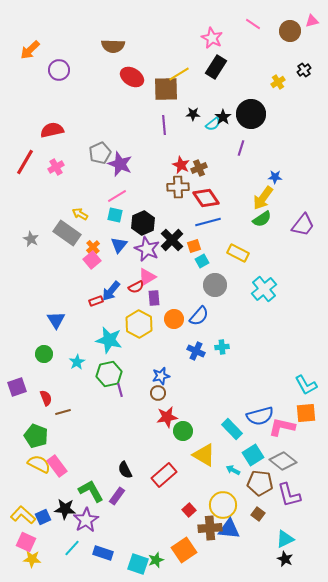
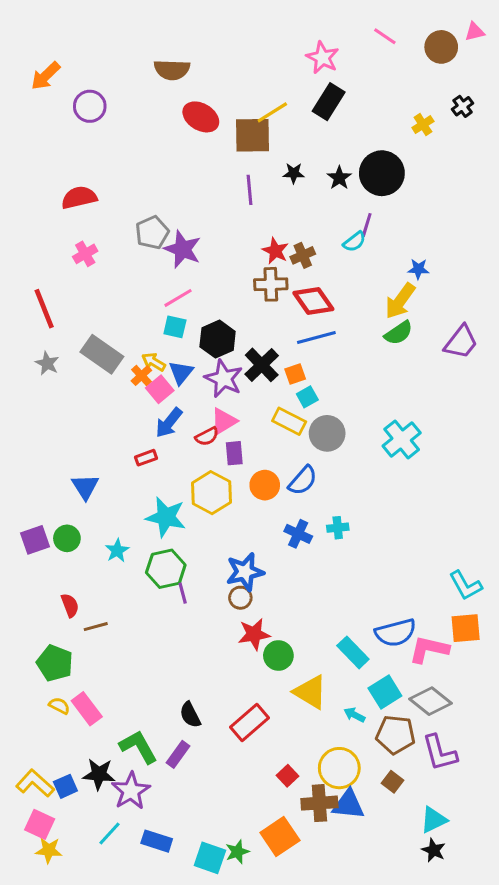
cyan semicircle: (213, 124) -> (354, 242), moved
red line: (25, 162) -> (44, 309), moved, turned -52
yellow arrow: (80, 214) -> (154, 362), moved
yellow rectangle: (238, 253) -> (289, 421), moved
pink square: (92, 260) -> (160, 389), moved
blue arrow: (111, 291) -> (169, 423), moved
blue star: (161, 376) -> (245, 572), size x1.4
purple square: (17, 387) -> (35, 540), moved
yellow semicircle: (39, 464) -> (59, 706), size x0.6

